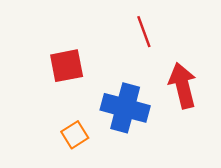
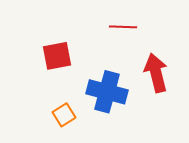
red line: (144, 32) -> (123, 27), turned -68

